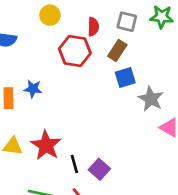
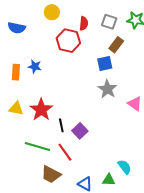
brown rectangle: (117, 50) -> (116, 45), moved
gray star: (151, 99) -> (107, 89), moved

